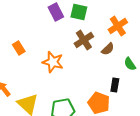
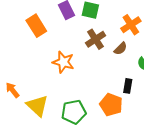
orange rectangle: (19, 48) -> (36, 26), moved, size x1.5

